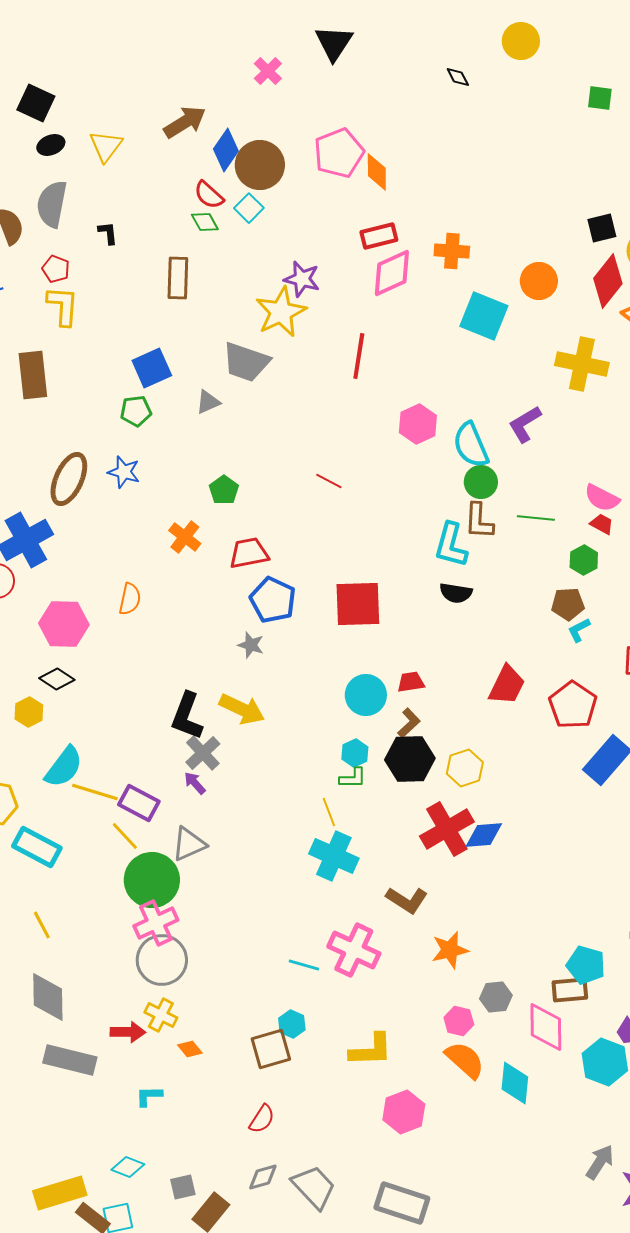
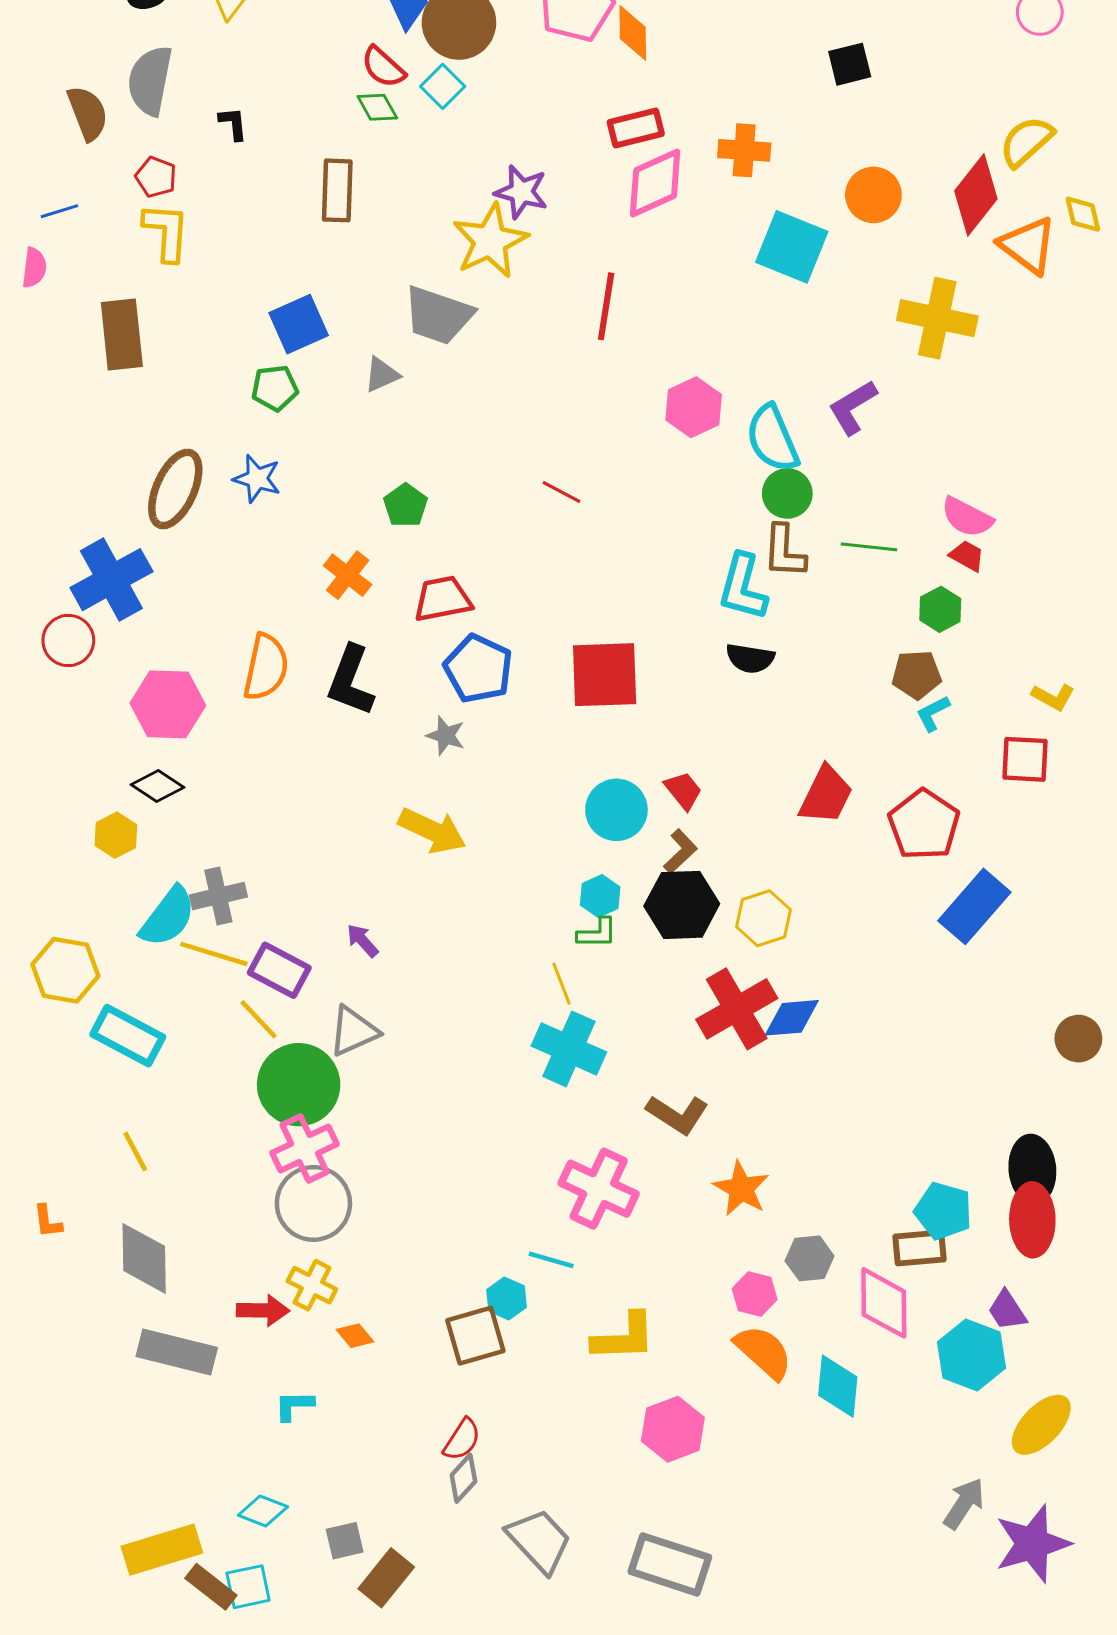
black square: (602, 228) -> (850, 64), moved
orange semicircle: (130, 599) -> (266, 667), size x1.4
red trapezoid: (411, 682) -> (683, 791), turned 60
black L-shape: (187, 716) -> (351, 681), moved
gray cross: (203, 753) -> (218, 896), moved, turned 30
orange star: (450, 950) -> (741, 1189), turned -30
cyan line: (304, 965) -> (551, 1260), moved
gray diamond: (263, 1177) -> (463, 1478), moved, turned -32

